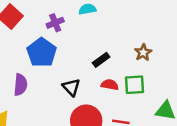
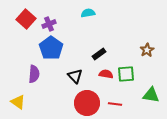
purple cross: (55, 23) -> (49, 24), moved
brown star: (143, 52) -> (147, 50), moved

